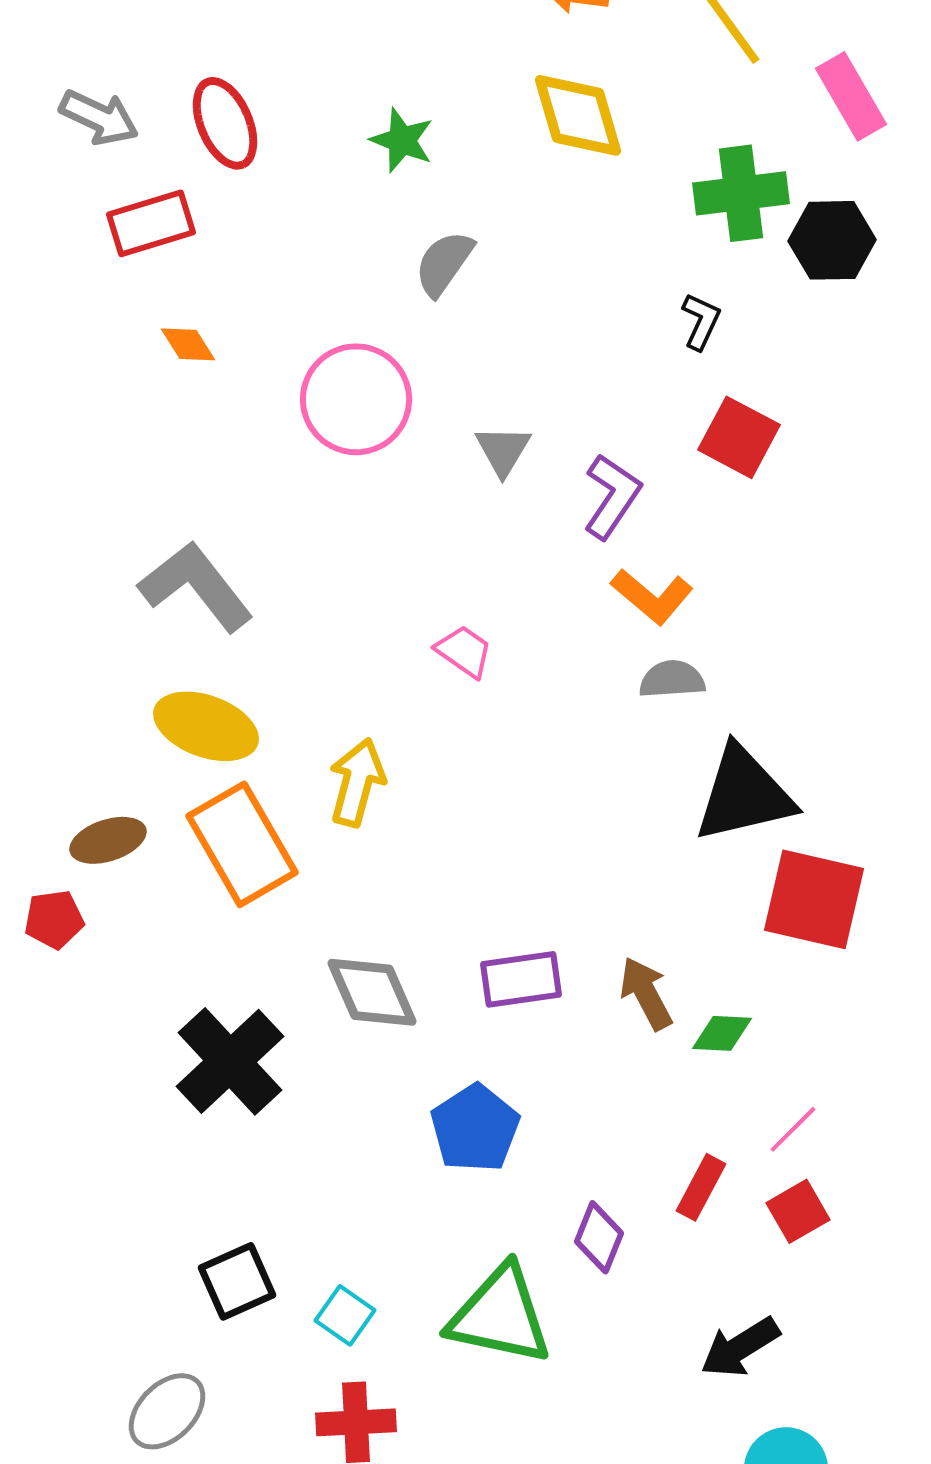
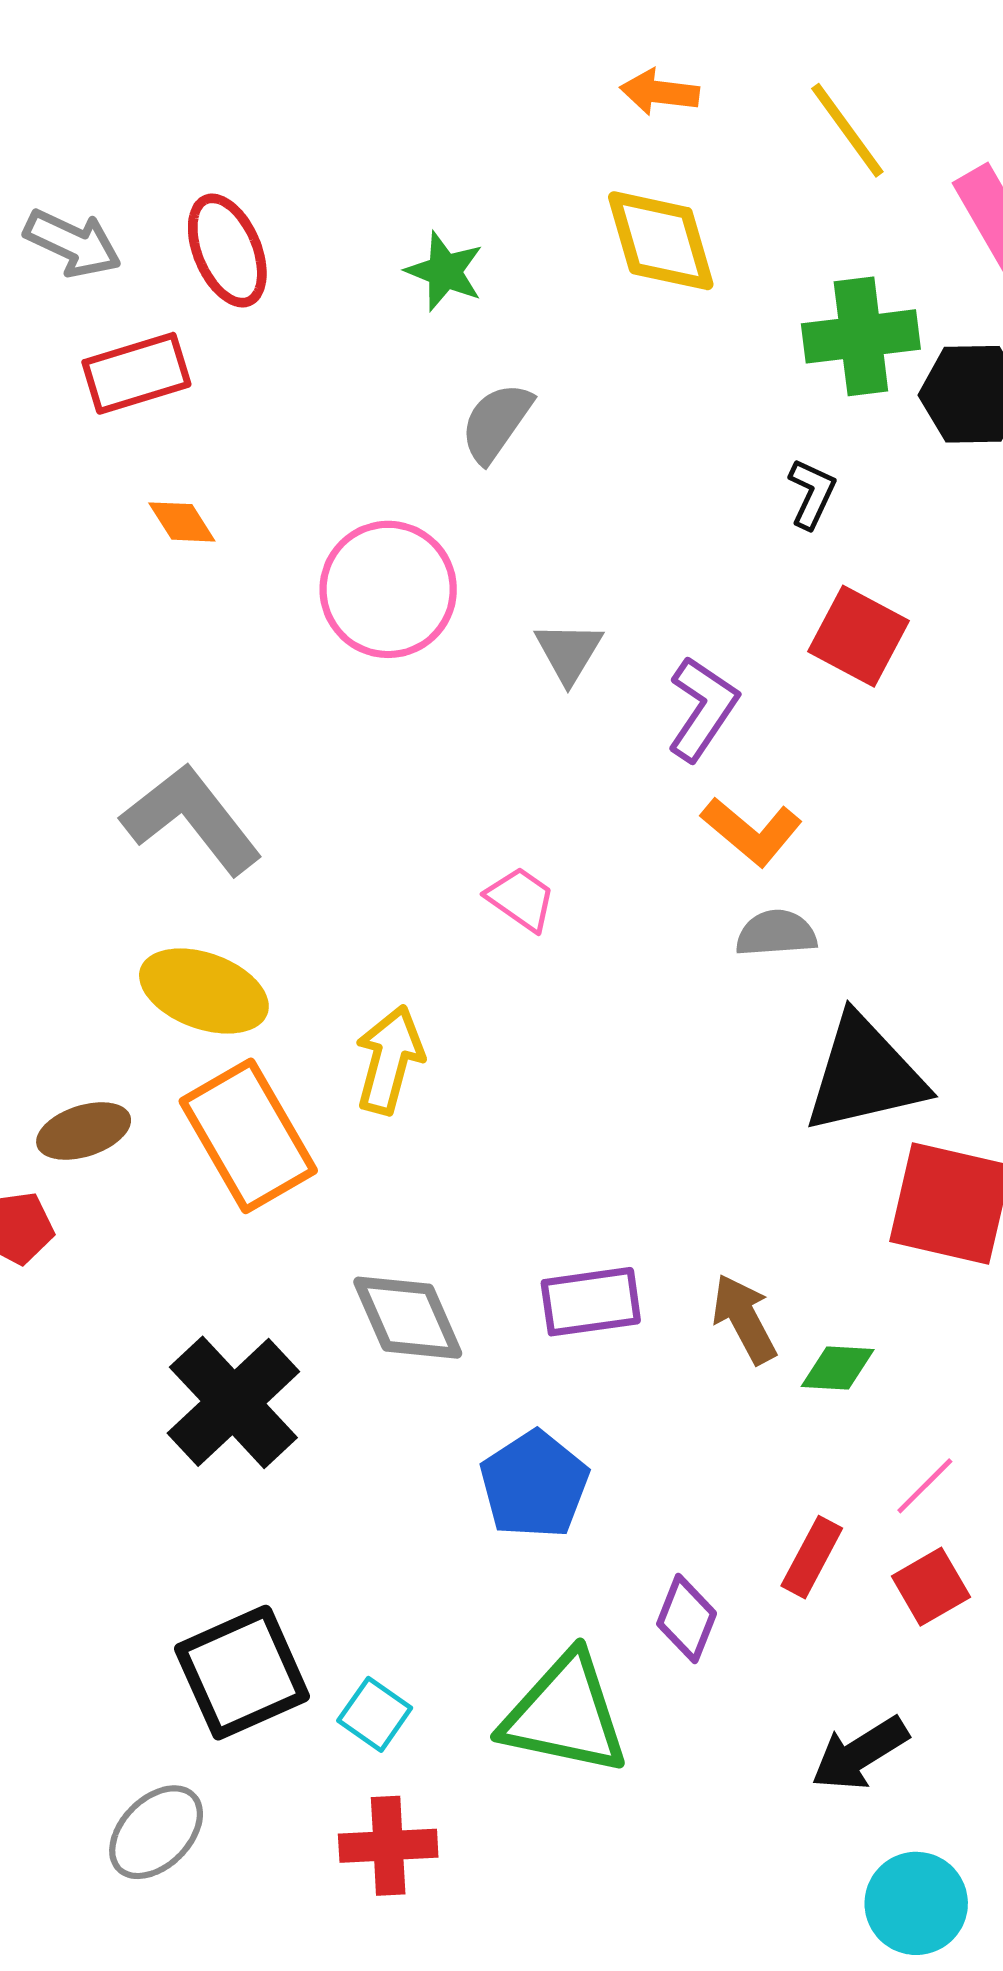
black square: (237, 1281) -> (242, 1673), size x1.4

